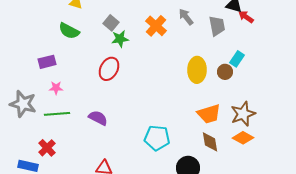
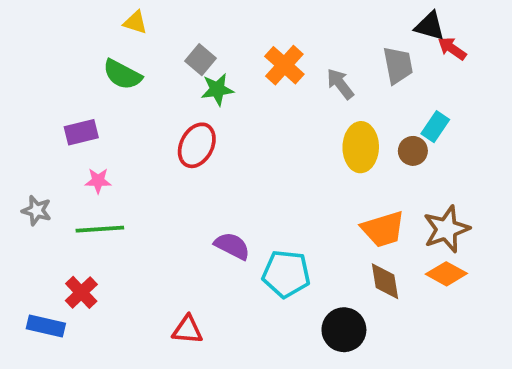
gray arrow: (186, 17) -> (340, 84), moved
gray star: (23, 104) -> (37, 211), size x0.6
purple semicircle: (98, 118) -> (232, 246), moved

